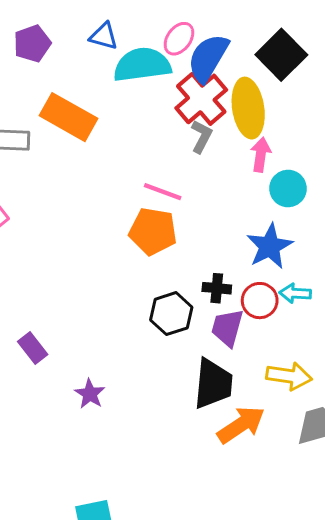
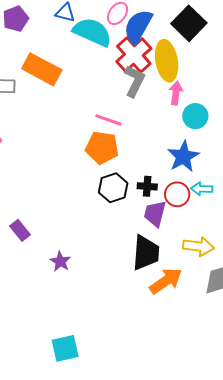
cyan semicircle: (142, 65) -> (92, 32), turned 33
gray L-shape: (201, 136) -> (134, 81), size x1.4
black hexagon: (171, 314) -> (113, 188), moved

